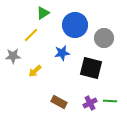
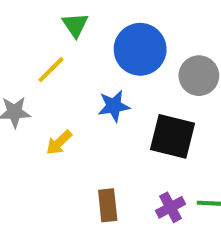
green triangle: (43, 13) -> (75, 25), turned -32
brown rectangle: (59, 102) -> (108, 205), turned 56

